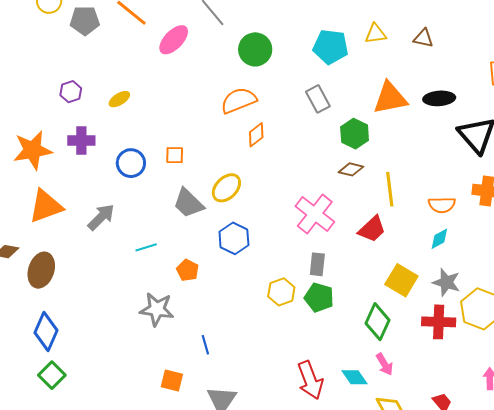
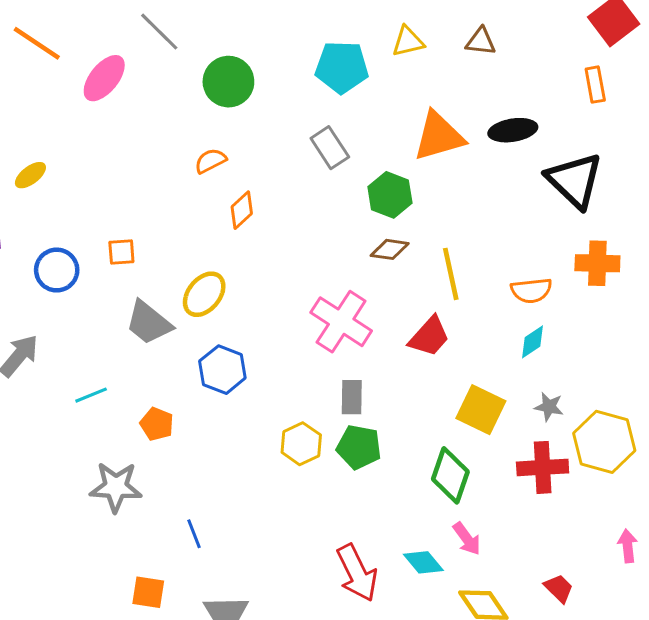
orange semicircle: (239, 100) -> (210, 161), size x0.6
gray star: (446, 282) -> (549, 407), size x0.7

